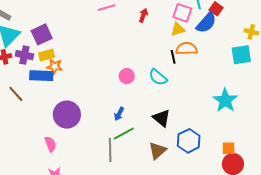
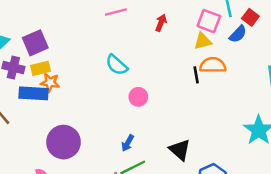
blue semicircle: (206, 23) -> (238, 34), size x0.7
cyan semicircle: (158, 77) -> (117, 65), moved

